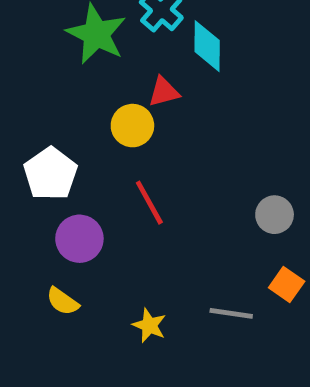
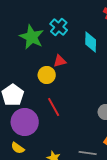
cyan diamond: (207, 46) -> (91, 42), moved
purple circle: (79, 239) -> (25, 122), size x1.4

